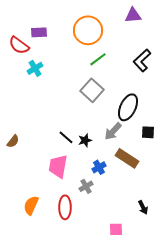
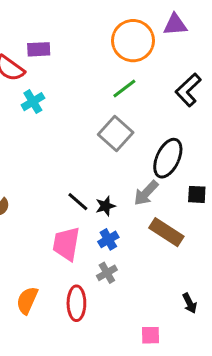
orange circle: (88, 30) -> (133, 41), moved
blue cross: (99, 167) -> (108, 239), moved

